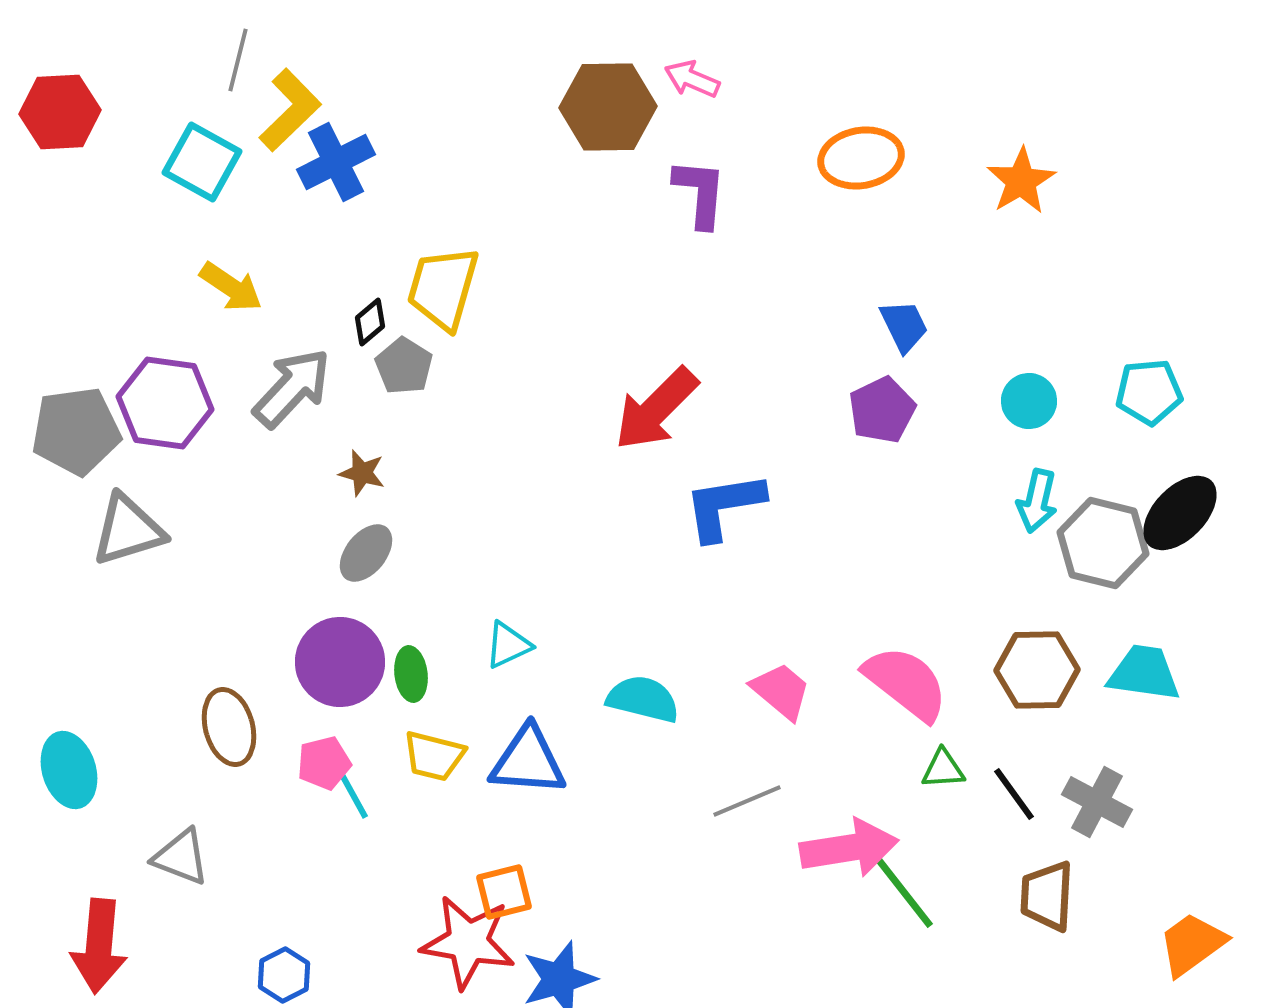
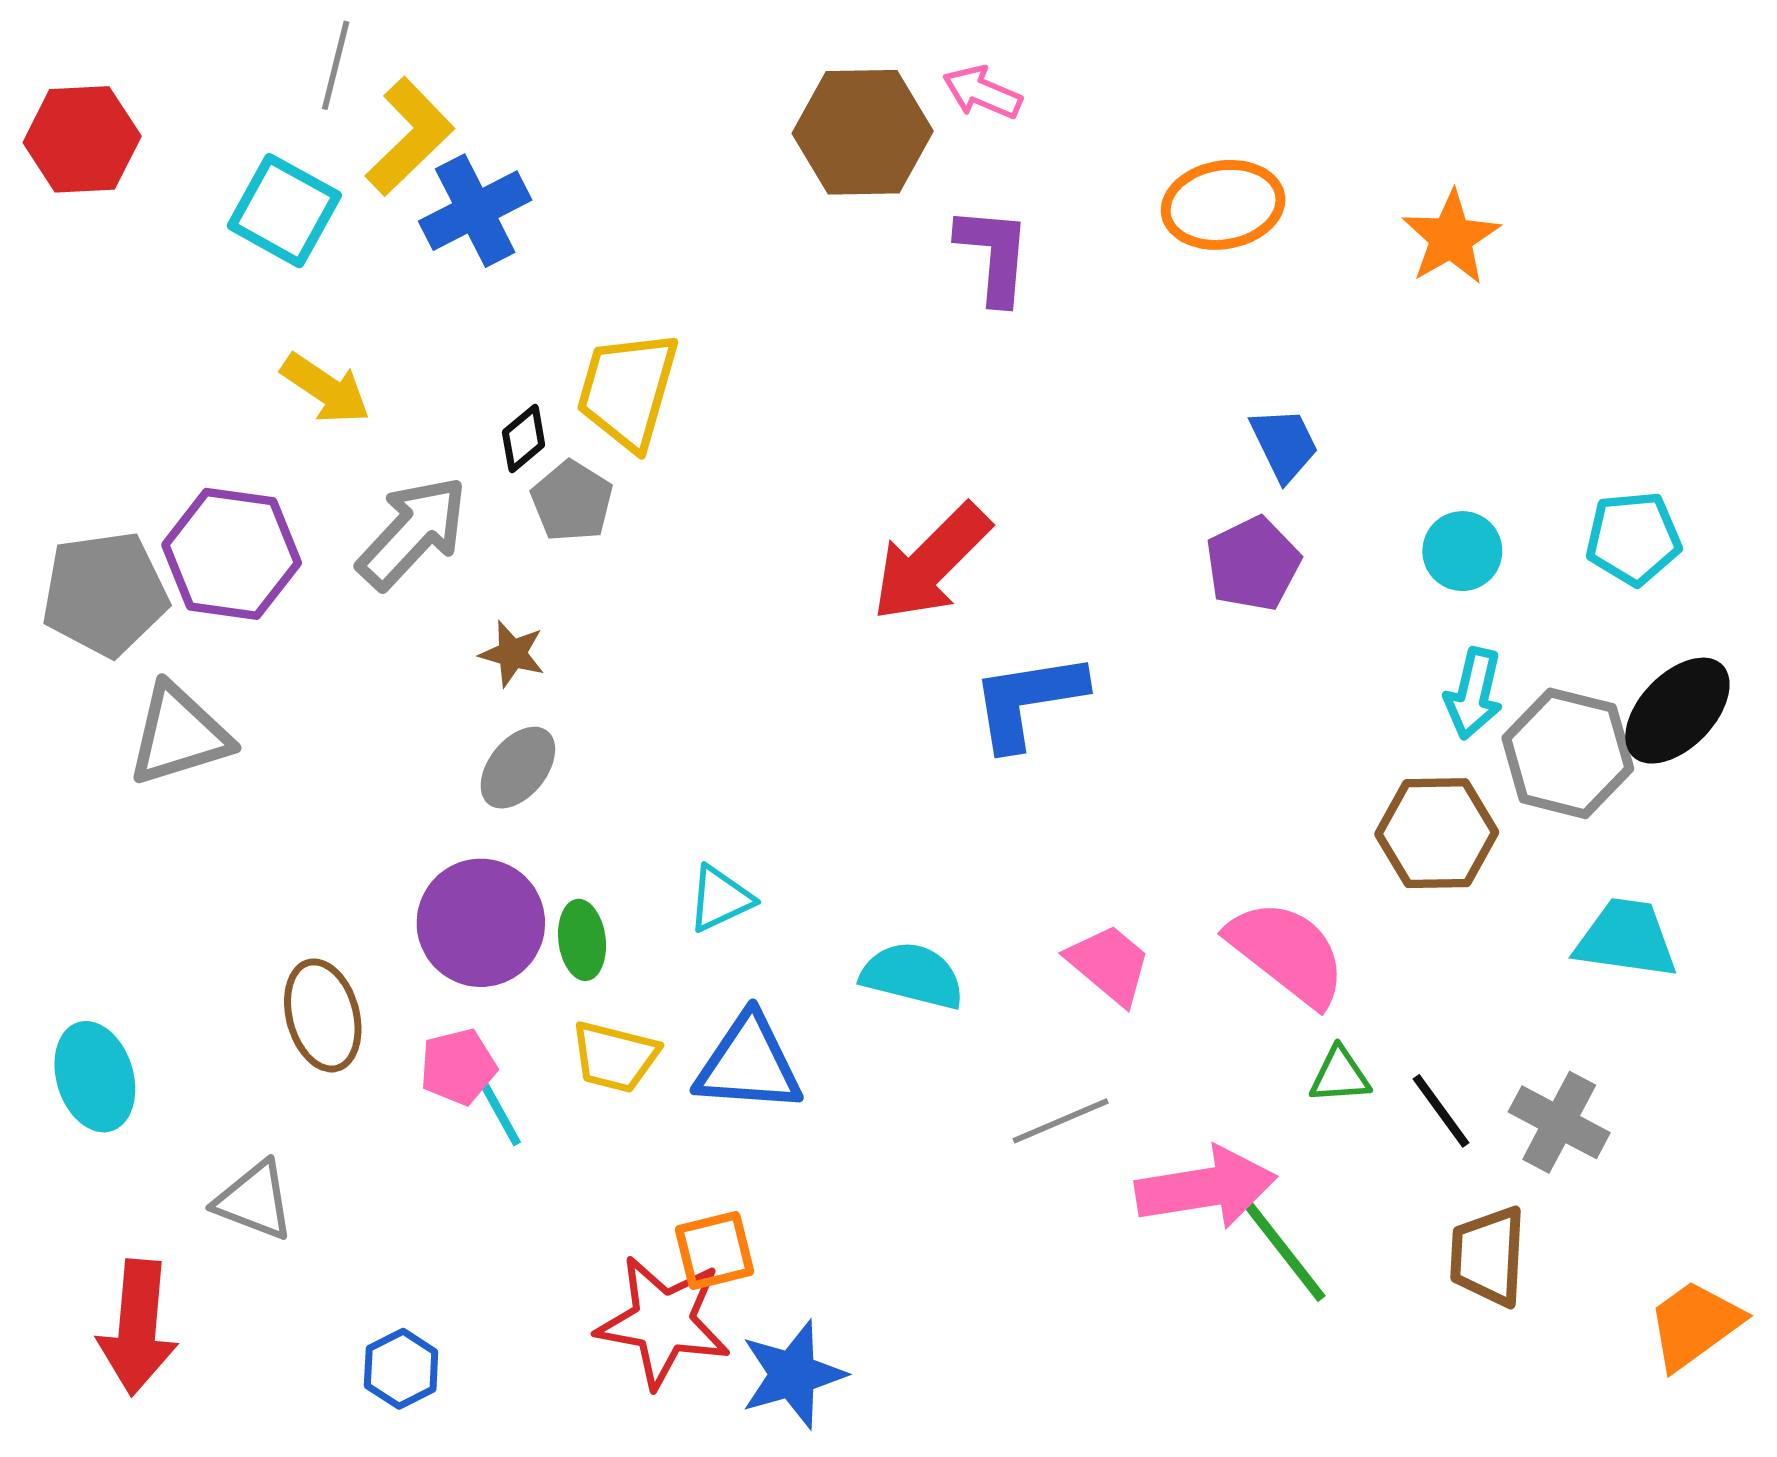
brown hexagon: (1037, 670) -> (1437, 833), moved

